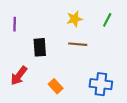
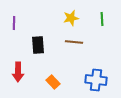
green line: (107, 20) -> (102, 19), turned -32
red arrow: (19, 76) -> (18, 72), turned -36

